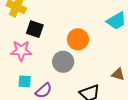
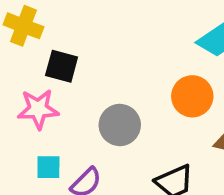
orange circle: (78, 39) -> (192, 96), moved

